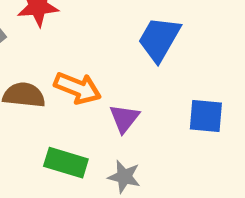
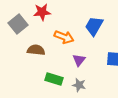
orange arrow: (78, 88) -> (64, 37), moved

